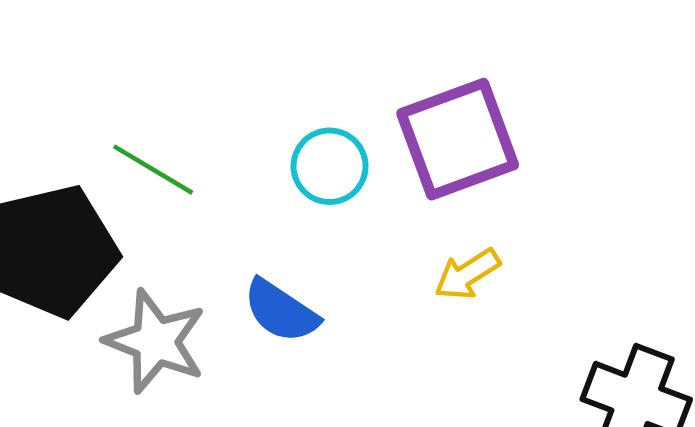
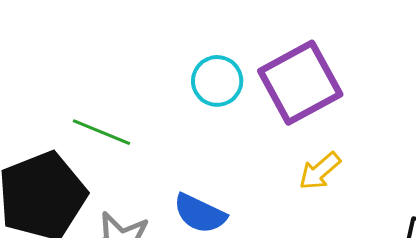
cyan circle: (330, 166) -> (217, 81), moved

